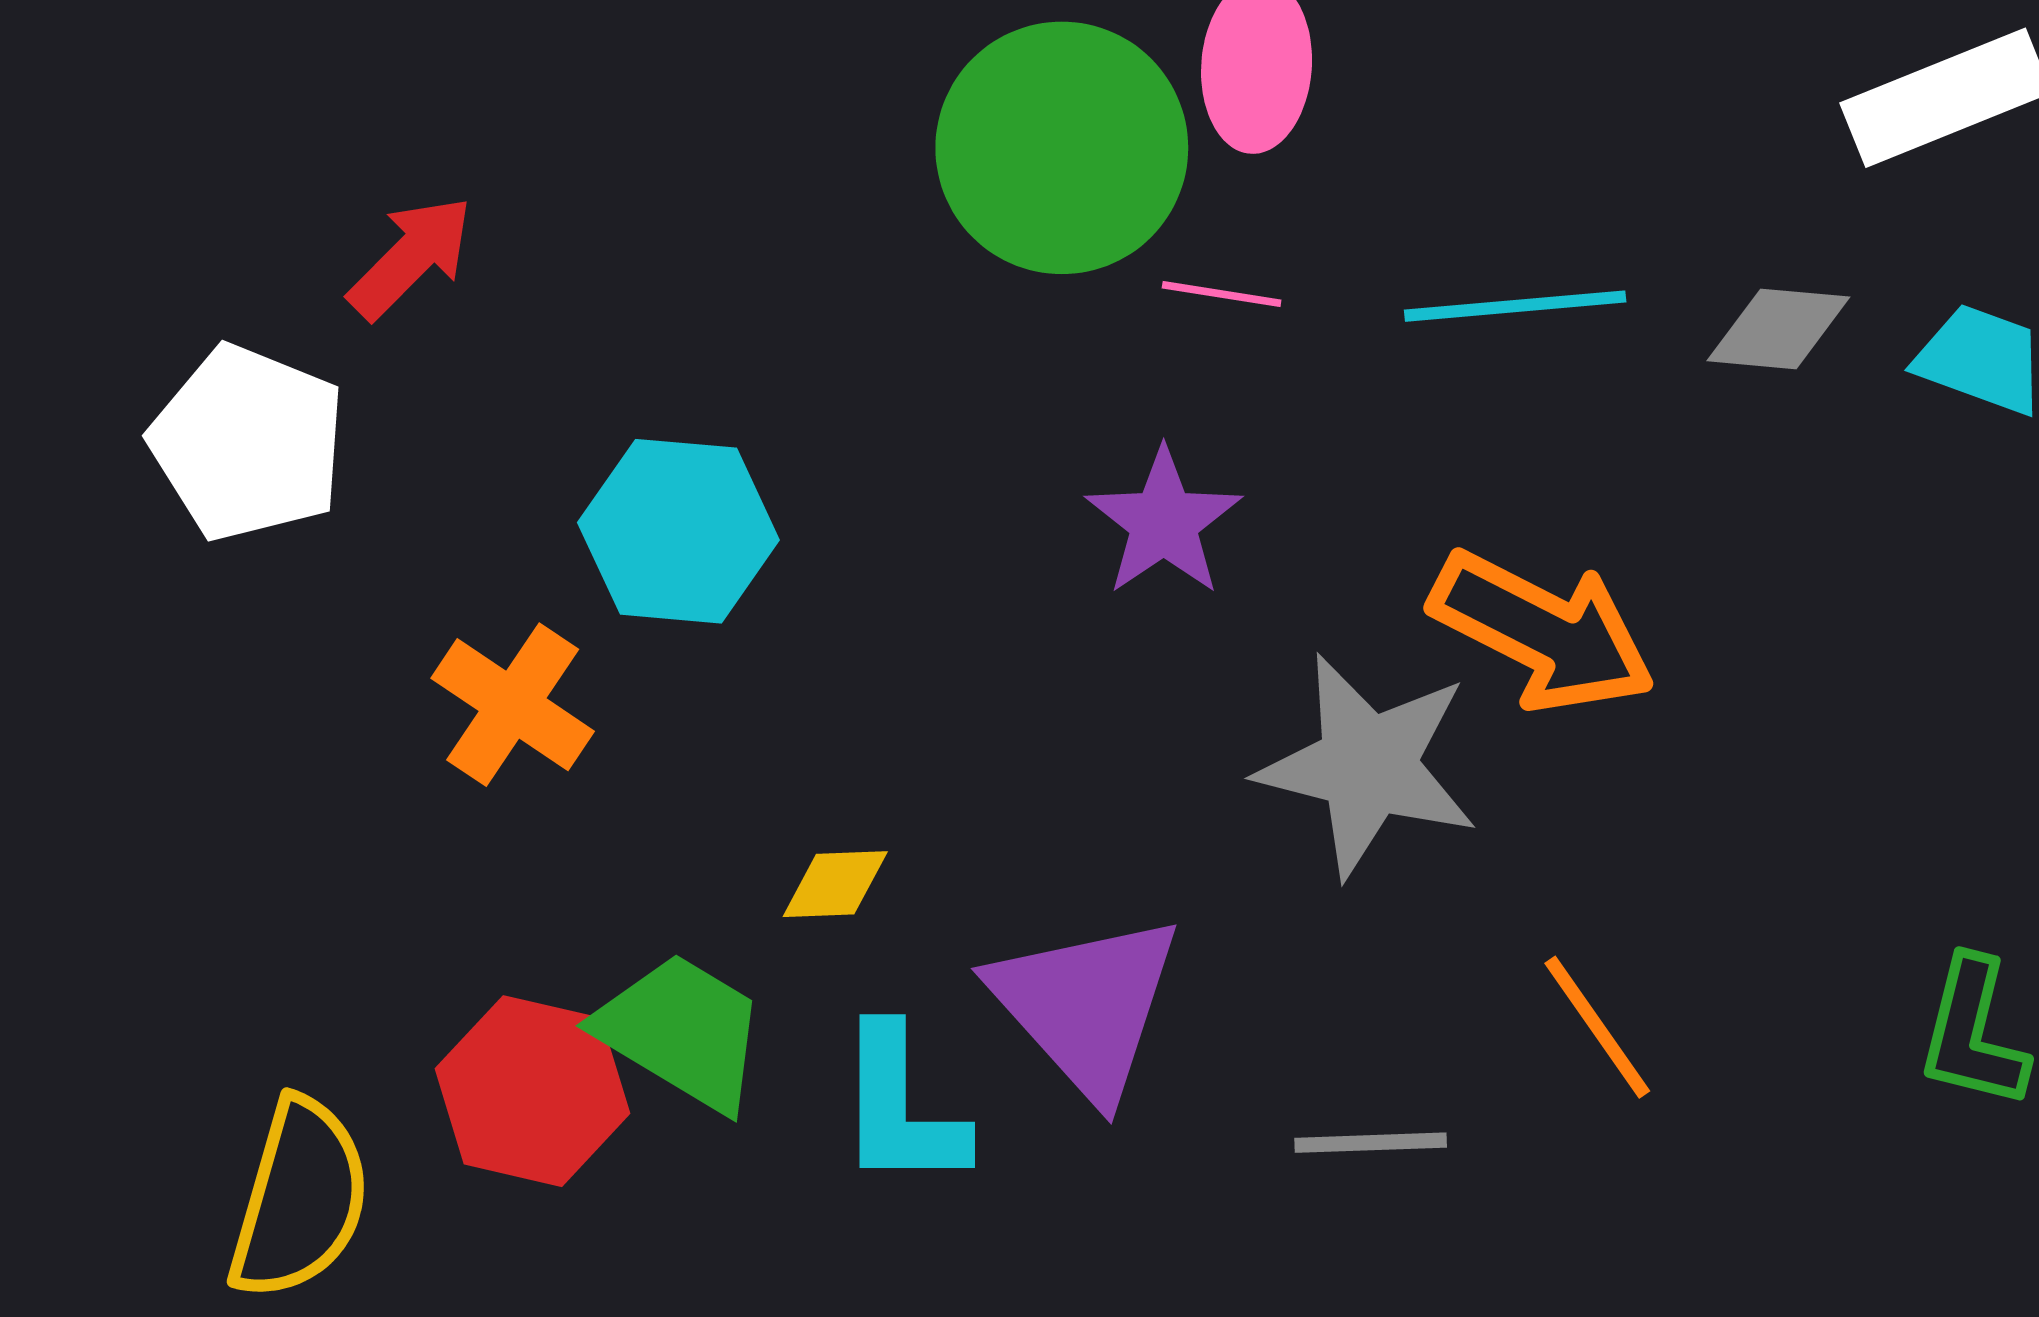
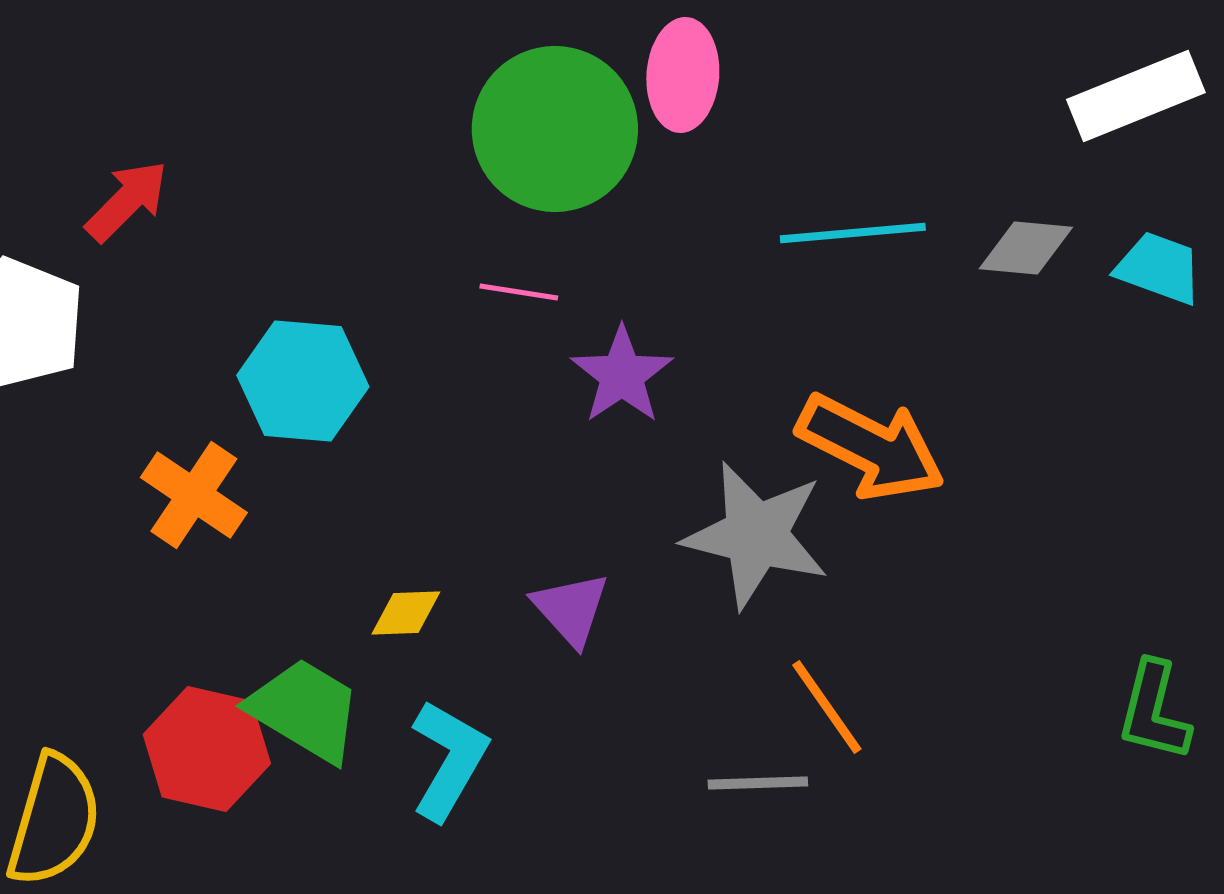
pink line: (1222, 294) -> (519, 292), moved
purple triangle: (1086, 1006) -> (571, 609), moved, size x0.6
orange line: (1597, 1027) -> (827, 707), moved
cyan L-shape: (901, 1108) -> (449, 760), turned -150

